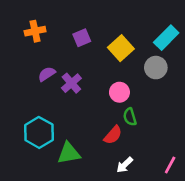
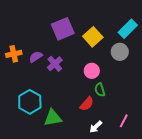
orange cross: (35, 31) -> (14, 54), moved
purple square: (82, 38) -> (63, 29), size x1.6
pink line: (170, 165) -> (124, 121), moved

